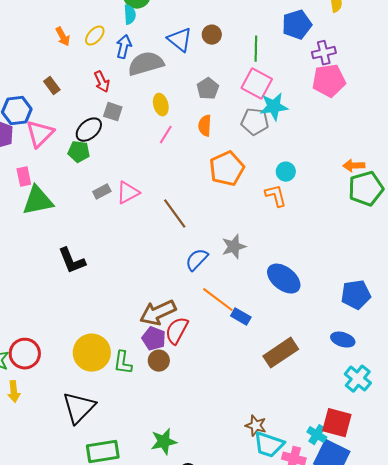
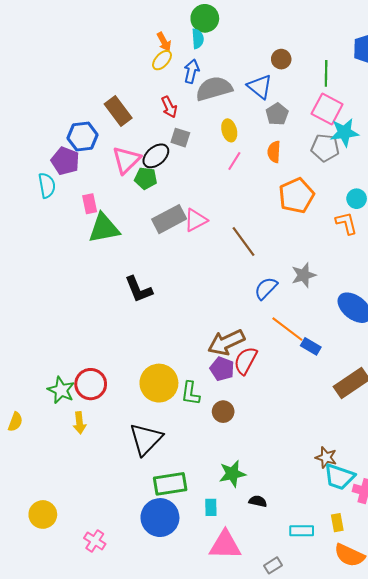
orange arrow: (63, 37) -> (164, 42), moved
blue triangle: (180, 40) -> (260, 87), moved
brown rectangle: (52, 86) -> (118, 111), size x1.6
pink triangle: (40, 134) -> (126, 160), moved
gray rectangle: (102, 192) -> (169, 219), size x1.8
brown circle: (159, 361) -> (223, 412), moved

